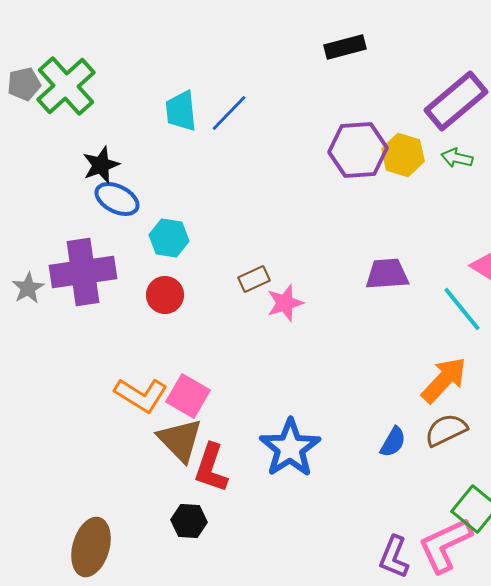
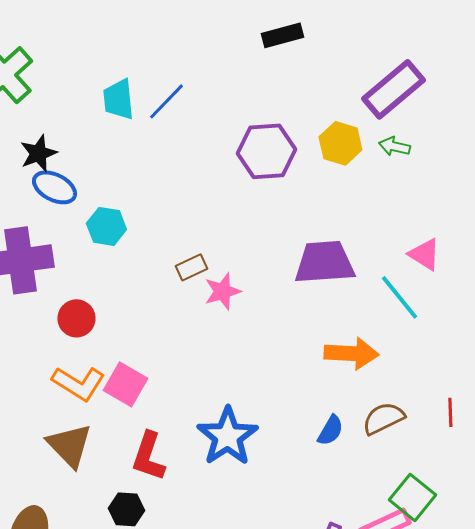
purple hexagon: (358, 150) -> (266, 151), moved
purple trapezoid: (387, 274) -> (324, 262), size x1.4
red circle: (165, 295) -> (76, 318), moved
orange arrow: (444, 380) -> (351, 353), moved, turned 50
brown triangle: (180, 440) -> (69, 445), moved

